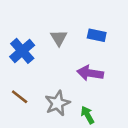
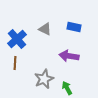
gray triangle: (59, 38) -> (45, 29), turned -32
brown line: (20, 97) -> (15, 63), moved, turned 56

